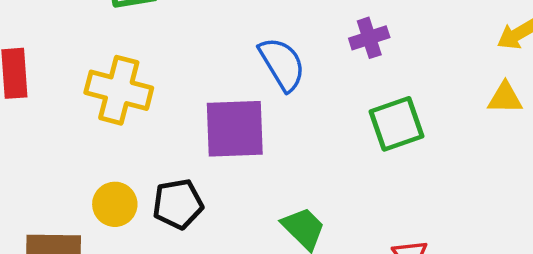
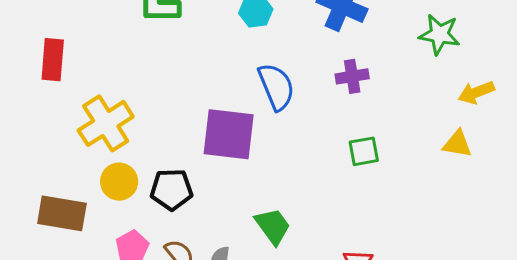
yellow cross: (119, 90) -> (106, 123), moved, turned 34
green square: (397, 124) -> (364, 151), size x0.7

